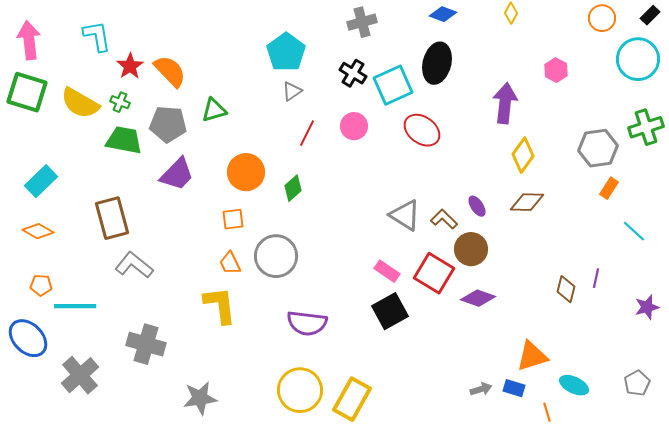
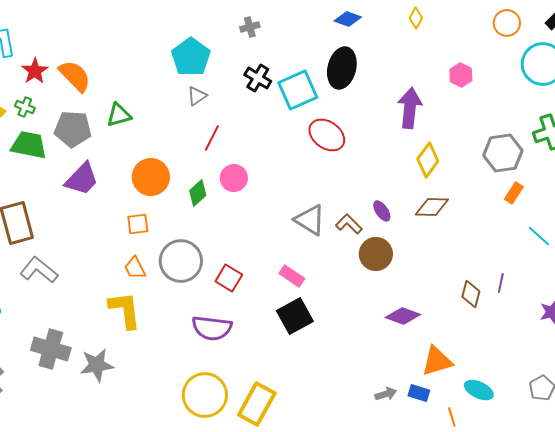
gray cross: (362, 22) -> (250, 27), moved, size x0.7
pink circle: (354, 126) -> (234, 178), moved
red square: (434, 273) -> (229, 278), moved, size x0.7
purple diamond: (478, 298) -> (403, 316), moved
gray star: (200, 398) -> (97, 365), moved

